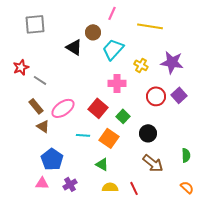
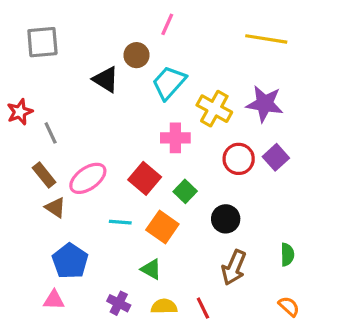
yellow line: (150, 26) -> (266, 39), moved
yellow cross: (141, 65) -> (214, 109), size x1.5
gray line: (40, 80) -> (51, 133), turned 32
brown arrow: (153, 163) -> (234, 268), turned 75
purple cross: (70, 184) -> (119, 303), moved, turned -32

